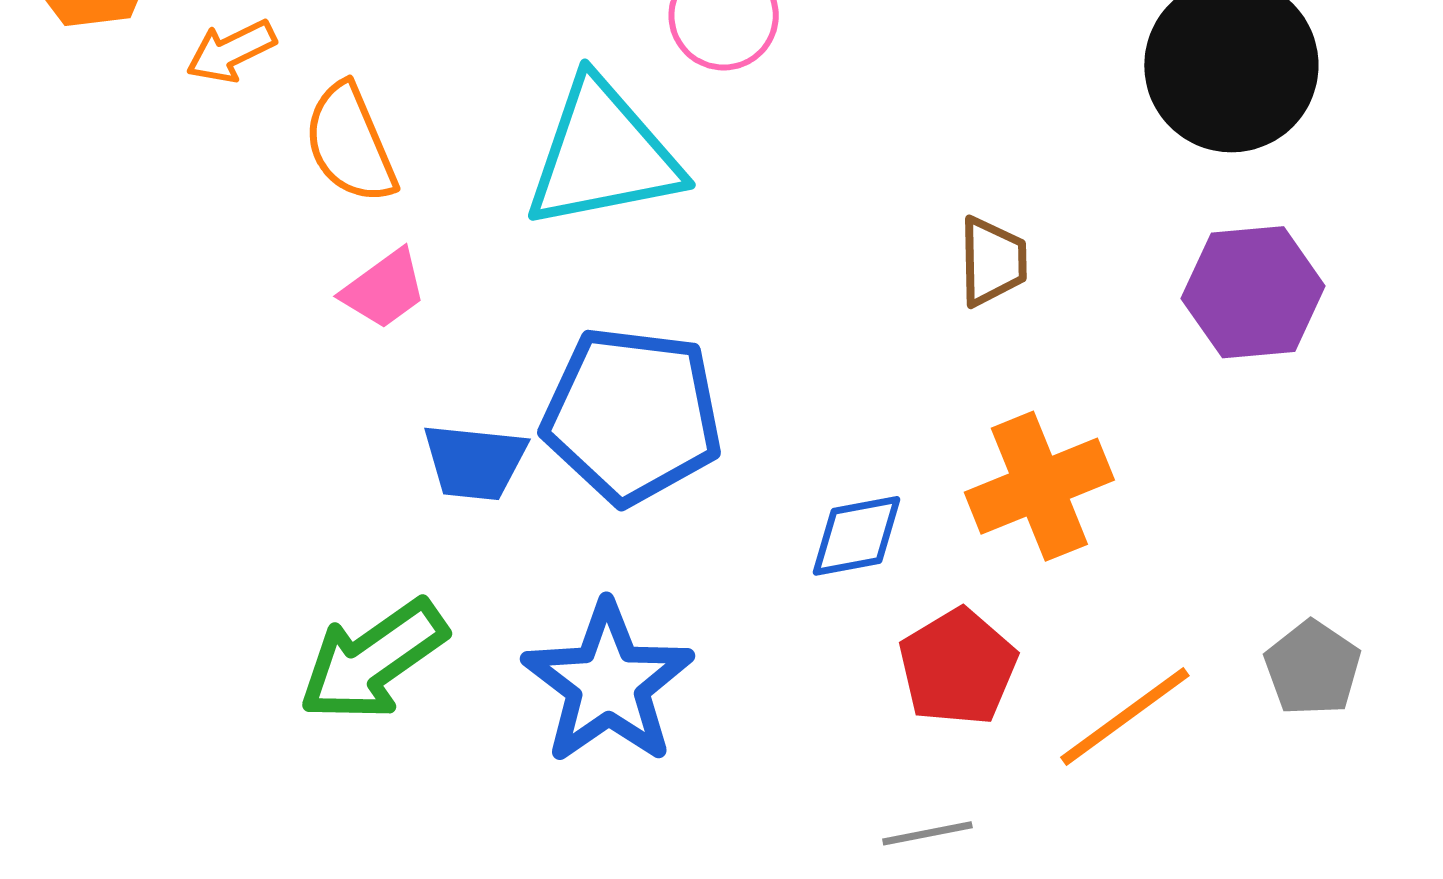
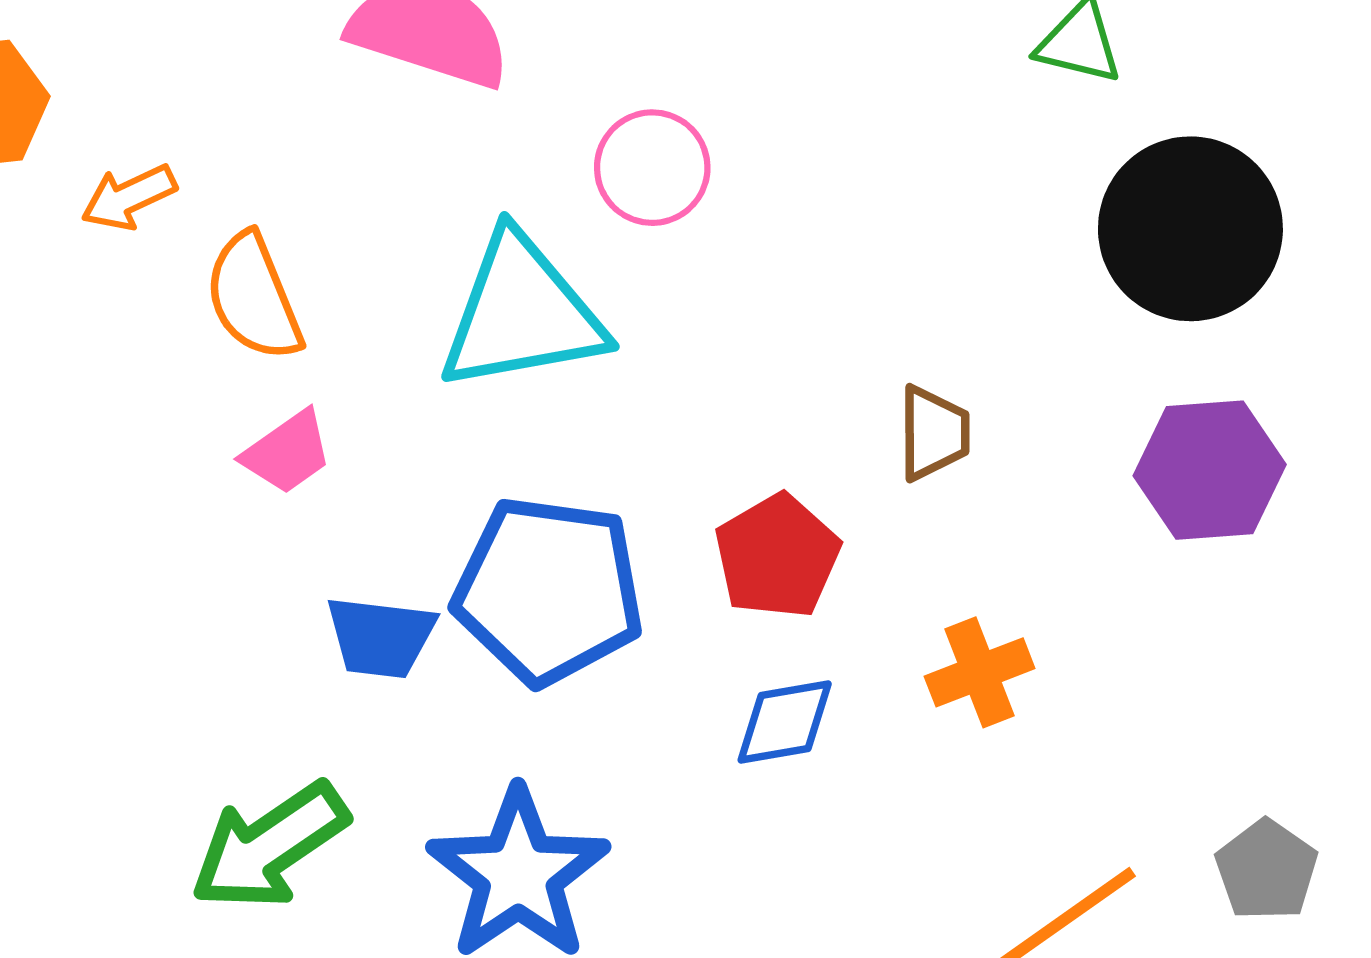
orange cross: (1039, 486) -> (980, 672), size x0.7
red pentagon: (958, 667) -> (777, 556), moved

